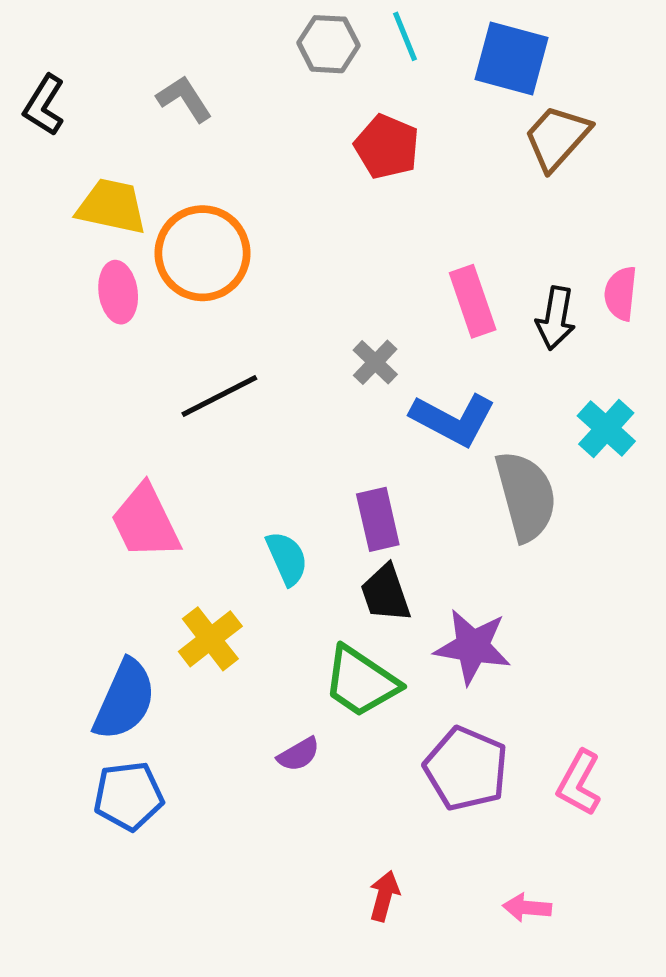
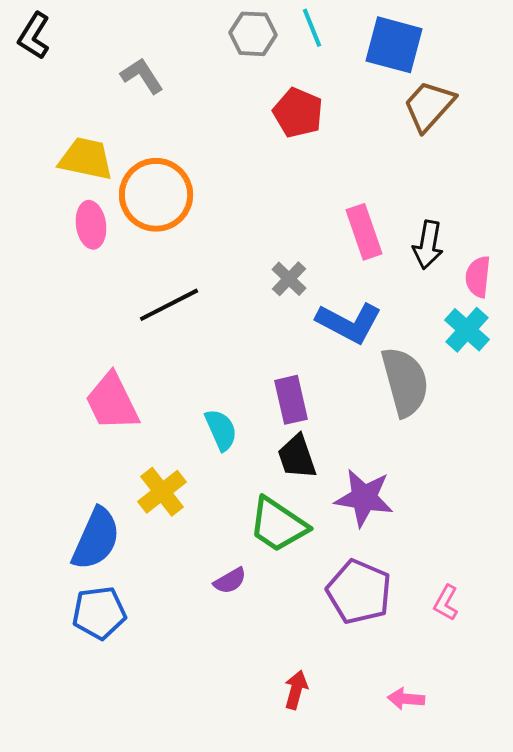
black L-shape: (44, 105) -> (34, 36), moved
pink semicircle: (621, 293) -> (478, 277), moved
pink L-shape: (579, 783) -> (446, 603), size x0.7

